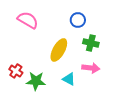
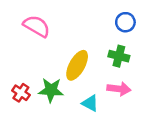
blue circle: (78, 20) -> (125, 22), moved
green star: (36, 81) -> (51, 90), moved

